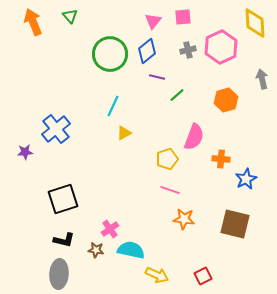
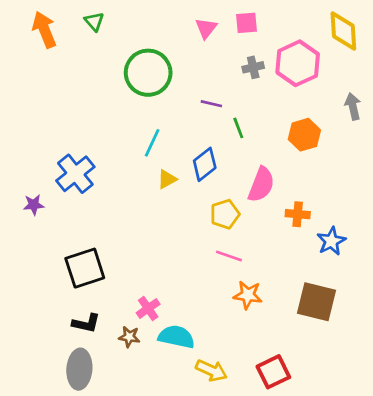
blue diamond: (147, 51) -> (205, 164), moved
green line: (177, 95) -> (238, 128), turned -70
red square: (203, 276) -> (273, 372), size x1.4

